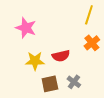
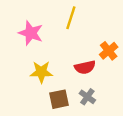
yellow line: (89, 15) -> (71, 18), moved
red semicircle: (61, 56) -> (85, 67), moved

